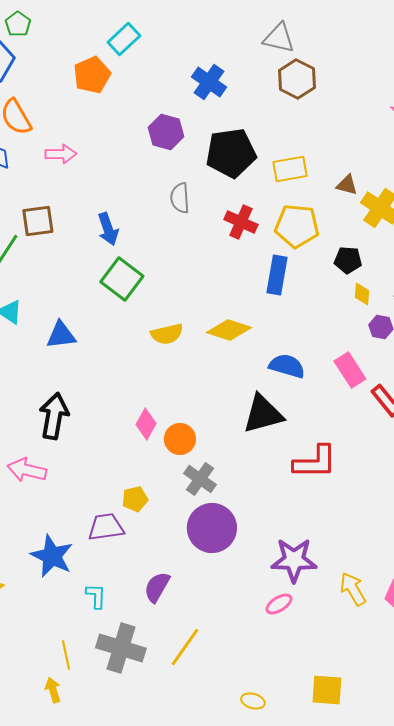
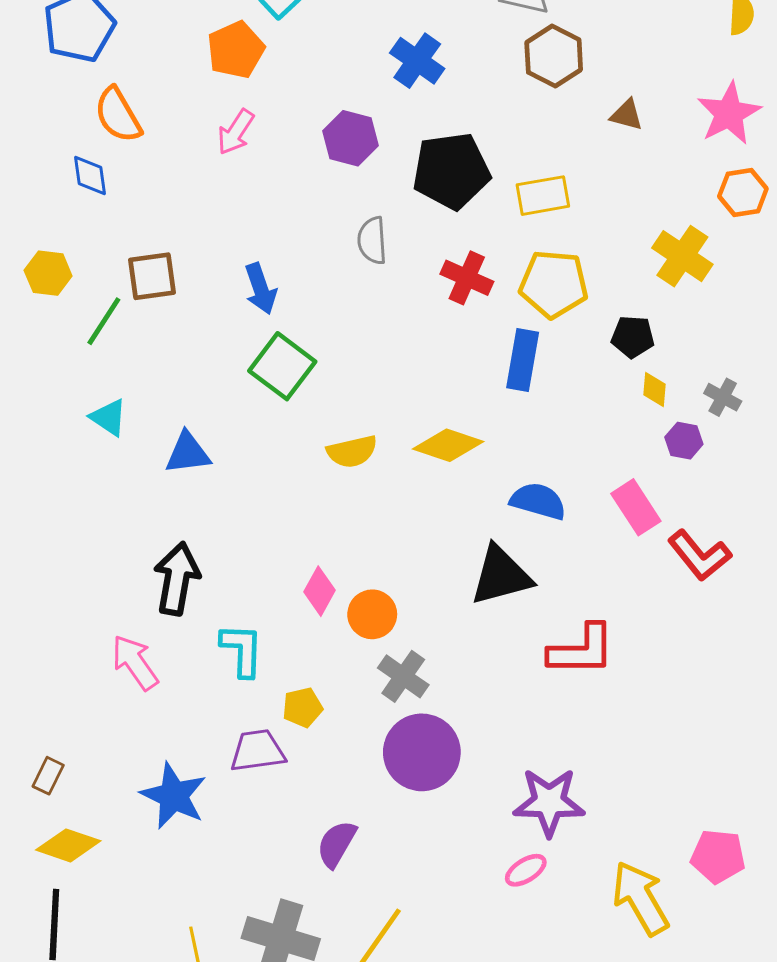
pink arrow: (61, 154) -> (236, 132), moved, turned 124
brown triangle: (347, 185) -> (627, 115), moved
pink arrow: (27, 470) -> (135, 662), turned 42
yellow arrow: (353, 589) -> (641, 898), moved, size x1.4
cyan L-shape: (96, 596) -> (242, 650), moved, size x1.4

